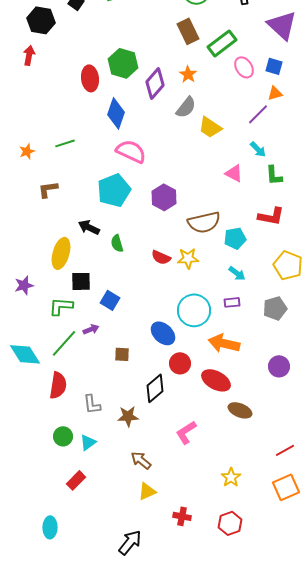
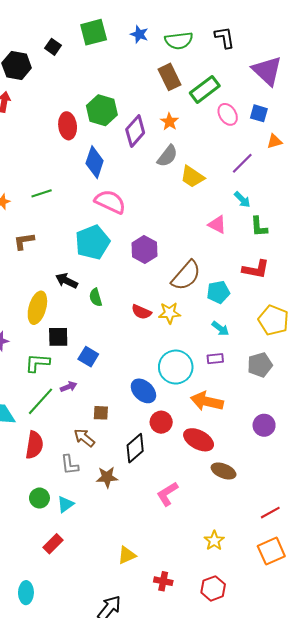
orange triangle: (275, 93) -> (274, 141), moved
brown semicircle: (204, 222) -> (186, 276), turned -36
brown arrow: (141, 460) -> (84, 438), moved

